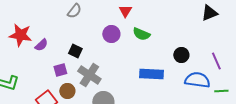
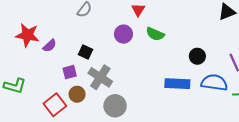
blue rectangle: (151, 74) -> (177, 84), moved

